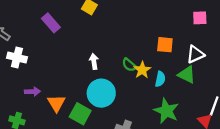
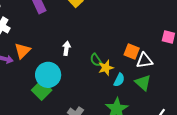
white triangle: (195, 54) -> (144, 61), moved
cyan circle: (101, 93) -> (48, 75), moved
orange triangle: (56, 103) -> (23, 51), moved

